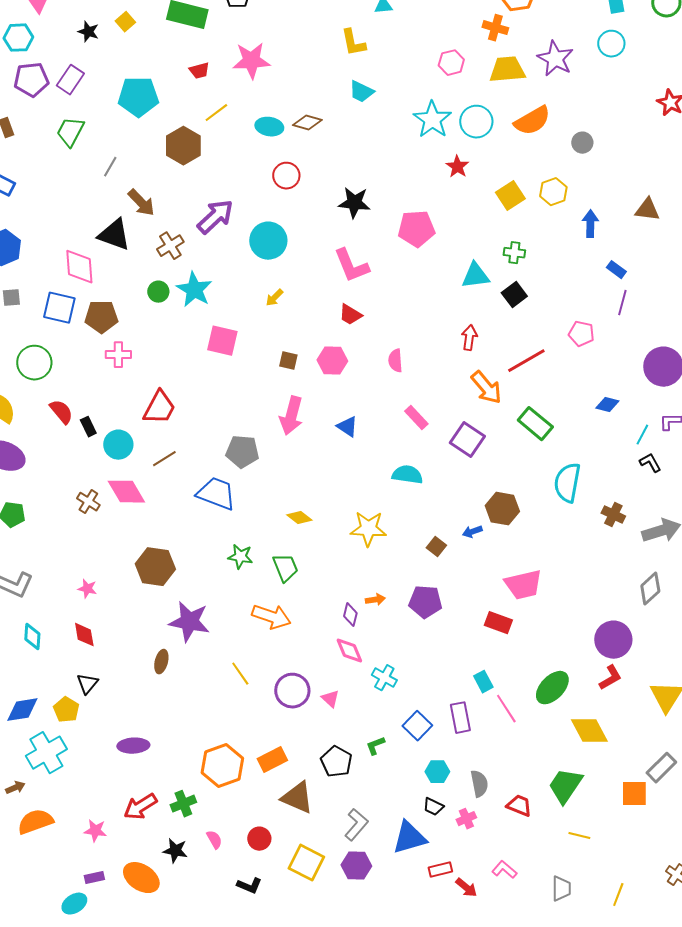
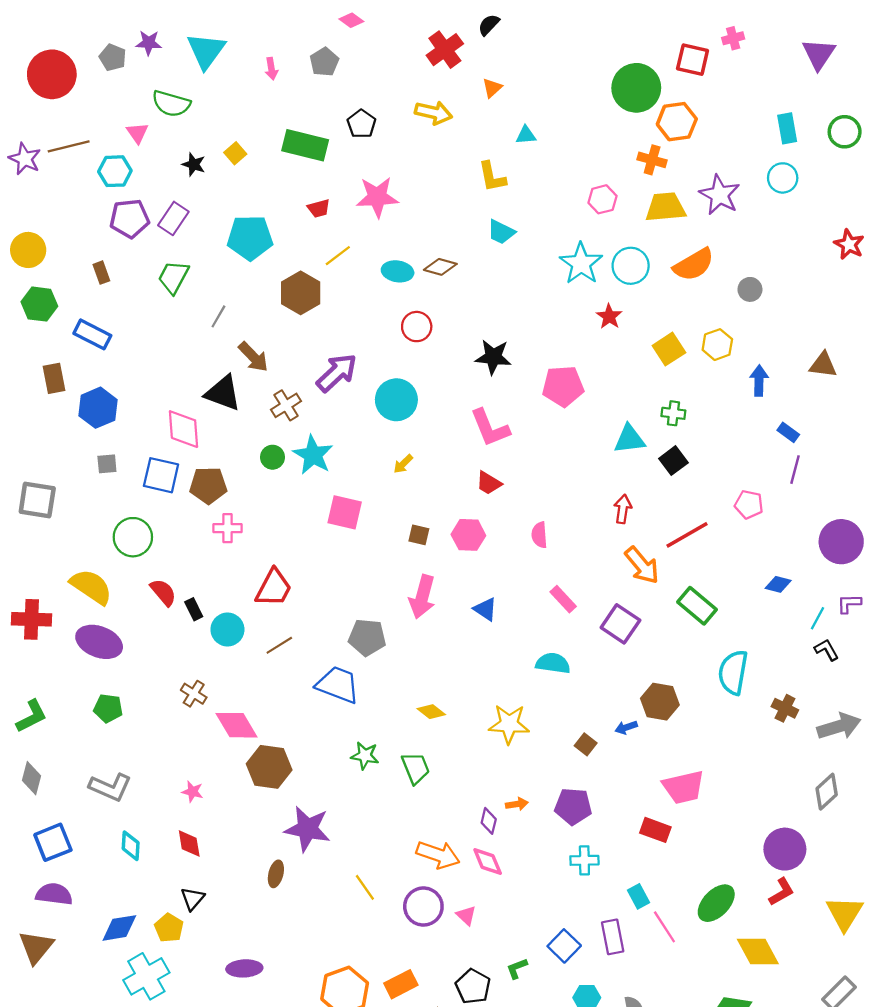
pink diamond: (126, 492) -> (236, 725), moved
orange arrow: (271, 617) -> (438, 855), moved
cyan cross: (384, 678) -> (584, 860), moved, turned -30

